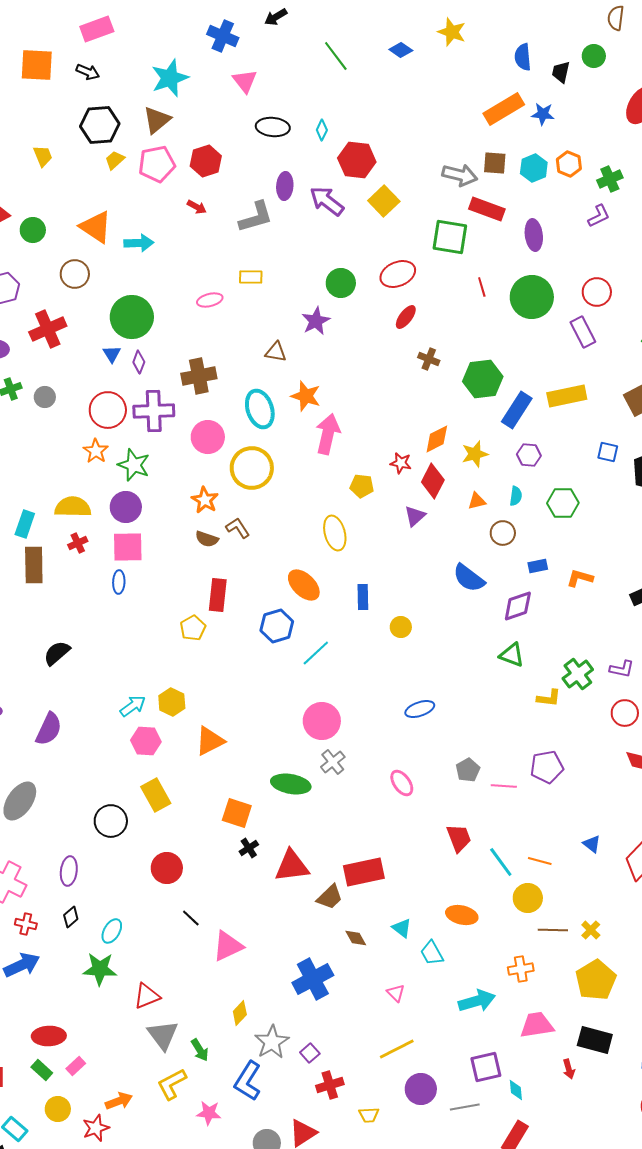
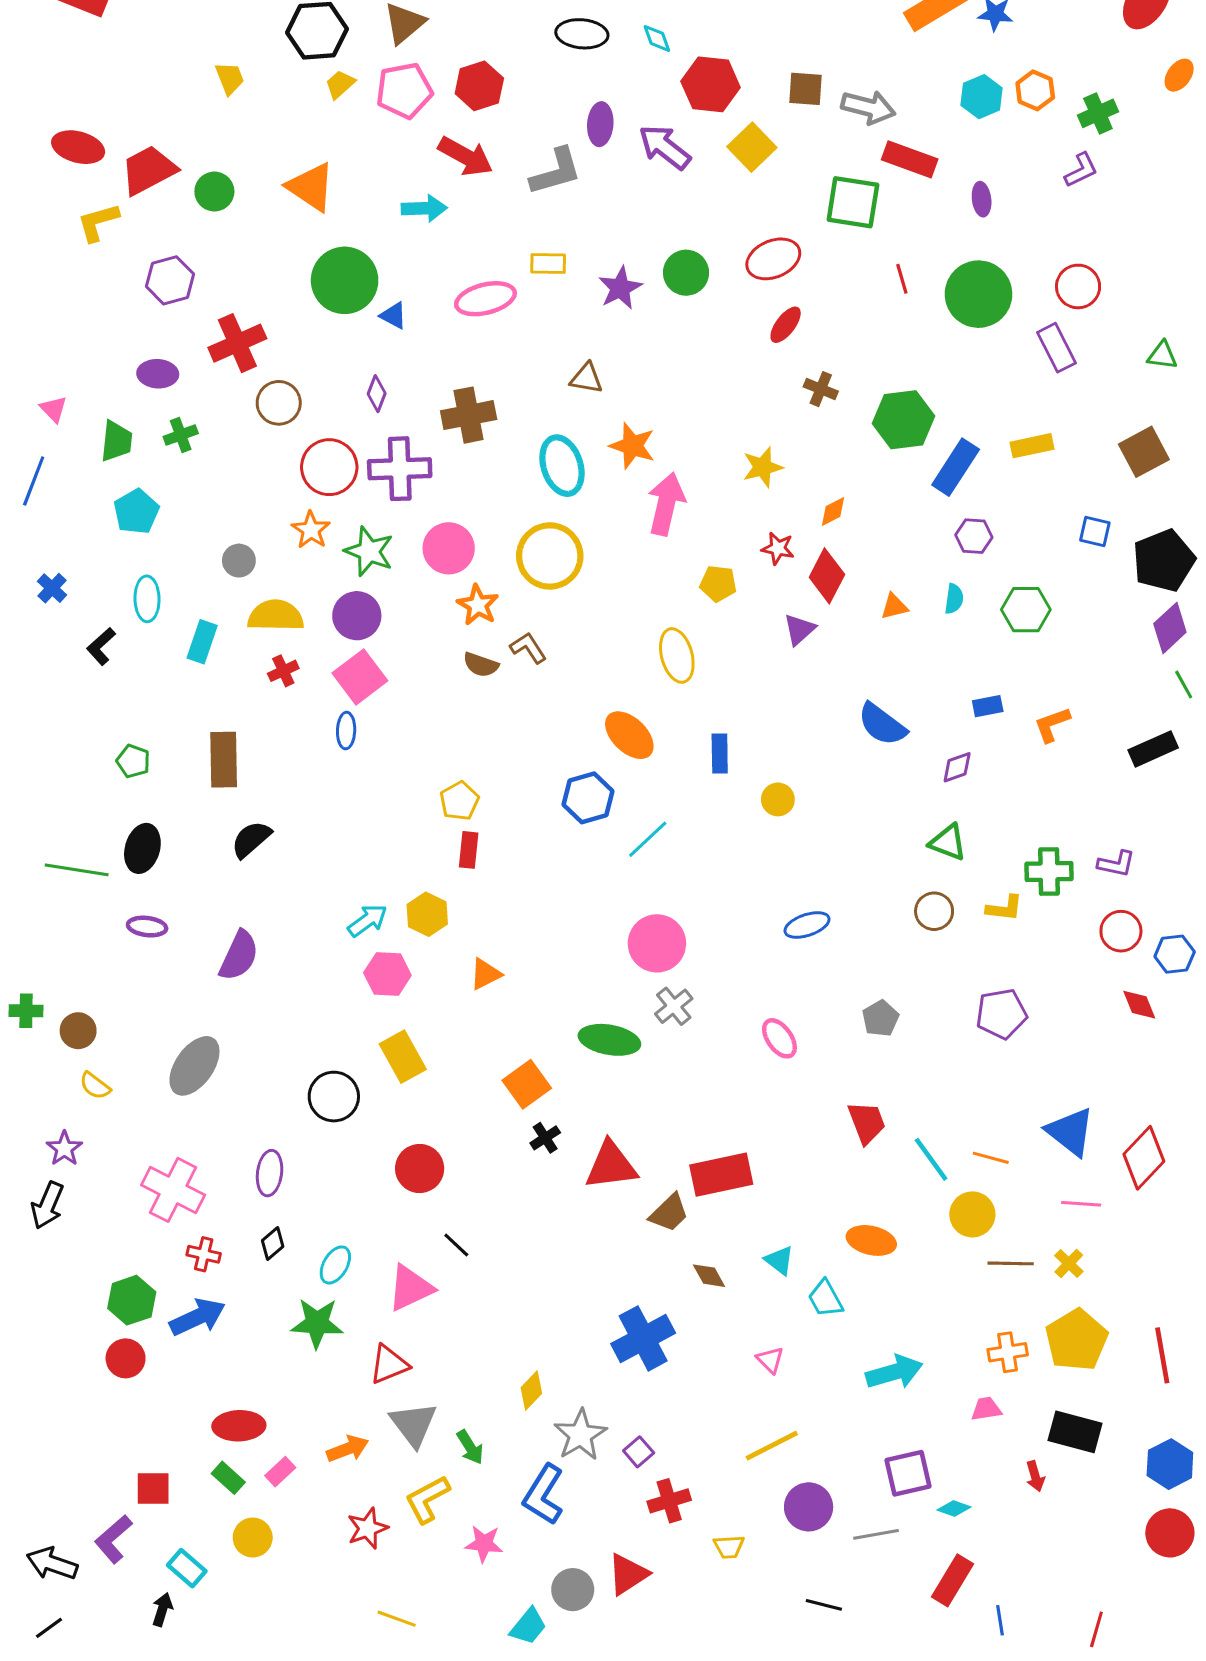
cyan diamond: (322, 130) -> (657, 38), turned -45
brown square: (495, 163) -> (805, 89), moved
red arrow: (197, 207) -> (466, 156), size x1.8
purple ellipse: (534, 235) -> (982, 199), size x0.7
cyan arrow: (139, 243) -> (424, 208), moved
brown circle: (75, 274) -> (279, 403), moved
pink ellipse: (210, 300) -> (485, 299), size x1.5
green circle: (132, 317) -> (345, 280), moved
purple star: (316, 321) -> (620, 288), moved
blue triangle: (112, 354) -> (394, 316), moved, turned -30
yellow rectangle: (567, 396) -> (1032, 446), size x0.7
gray circle: (45, 397) -> (239, 561), moved
pink circle: (208, 437) -> (449, 548), moved
orange diamond: (437, 439) -> (833, 512), size x0.7
yellow star: (475, 454) -> (763, 467), moved
brown circle: (503, 533) -> (934, 911), moved
pink square: (128, 547) -> (360, 677), turned -36
brown rectangle: (34, 565) -> (224, 760), moved
orange L-shape: (580, 578) -> (1052, 724), turned -36
red rectangle: (218, 595) -> (469, 850), moved, size x0.7
purple diamond: (518, 606) -> (957, 767), size x0.7
green cross: (578, 674) -> (1049, 871), turned 36
orange triangle: (210, 741) -> (485, 974), size x0.7
pink line: (504, 786) -> (1081, 1204), moved
orange square: (237, 813) -> (527, 1084), turned 36
blue triangle: (592, 844) -> (1070, 1132), size x1.8
pink triangle: (228, 946) -> (410, 1288), moved
orange cross: (521, 969) -> (1008, 1352), moved
pink trapezoid: (537, 1025) -> (986, 1409), size x0.6
cyan diamond: (516, 1090) -> (954, 1508), turned -65
orange arrow: (119, 1101) -> (348, 1449), moved
red star: (96, 1128) -> (368, 1528), moved

